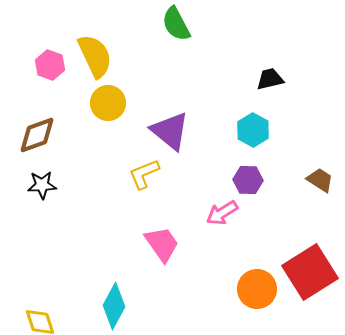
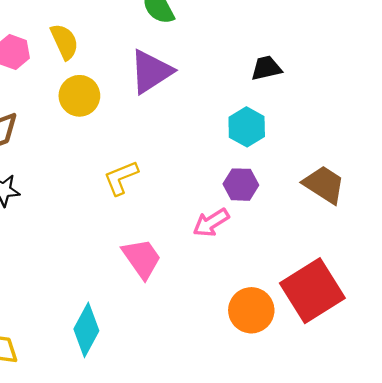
yellow semicircle: (95, 56) -> (64, 42), size x0.7
purple triangle: (170, 131) -> (151, 72), moved, turned 48
brown trapezoid: (320, 180) -> (324, 185), size x1.4

